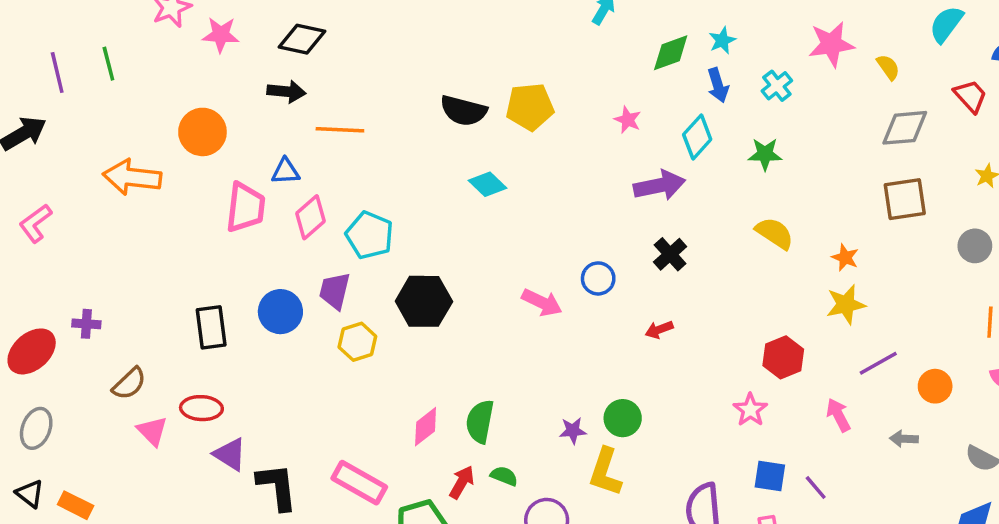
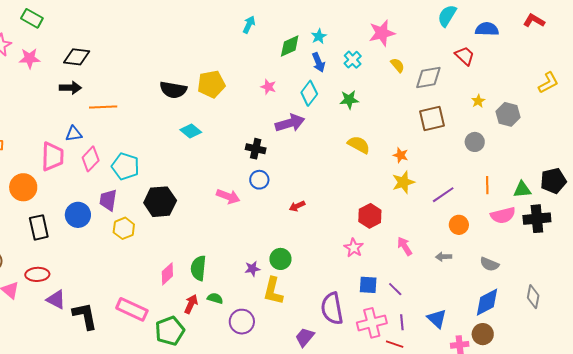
yellow semicircle: (888, 67) -> (398, 65), moved
orange circle: (202, 132) -> (23, 187), moved
black cross: (670, 254) -> (256, 149), moved, turned -30
purple line: (878, 363) -> (443, 195), moved

